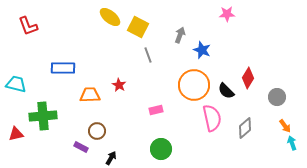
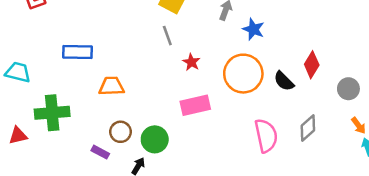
gray line: (148, 55) -> (167, 36), moved
red star: (119, 85) -> (191, 62), moved
pink rectangle: (156, 110) -> (195, 105), size x1.6
pink semicircle: (212, 118) -> (266, 136), moved
green circle: (161, 149) -> (155, 139), moved

